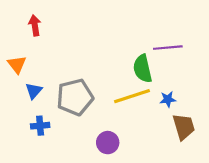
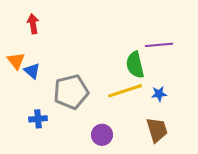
blue triangle: (34, 91) -> (32, 71), moved, turned -30
brown trapezoid: (184, 127) -> (157, 130), moved

